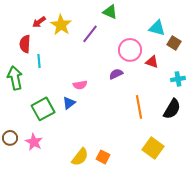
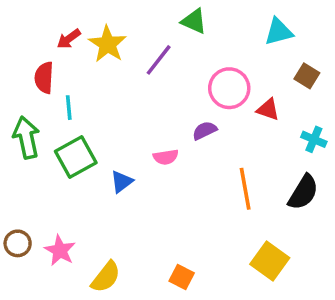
cyan triangle: (157, 28) -> (279, 32), moved, turned -30
cyan cross: (178, 79) -> (314, 139), turned 32
pink semicircle: (80, 85) -> (166, 157), moved
green square: (43, 109) -> (76, 157), moved
yellow semicircle: (80, 157) -> (106, 277), moved

